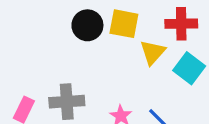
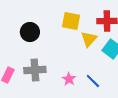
black circle: (87, 25) -> (30, 32), moved

